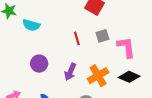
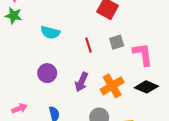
cyan semicircle: (31, 25) -> (50, 32), moved

